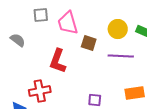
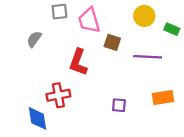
yellow circle: (118, 29) -> (144, 16), moved
gray semicircle: (18, 40) -> (34, 39), turned -91

